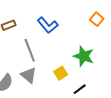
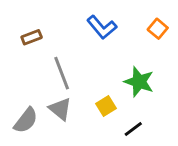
blue L-shape: (48, 25) -> (102, 27), moved

